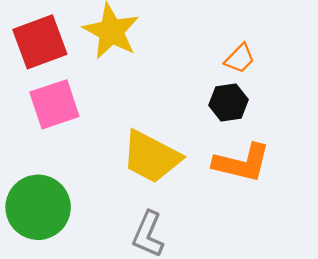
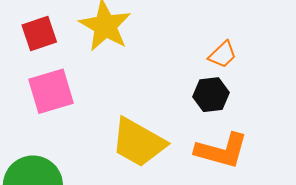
red square: (40, 42) -> (39, 33), size x0.7

